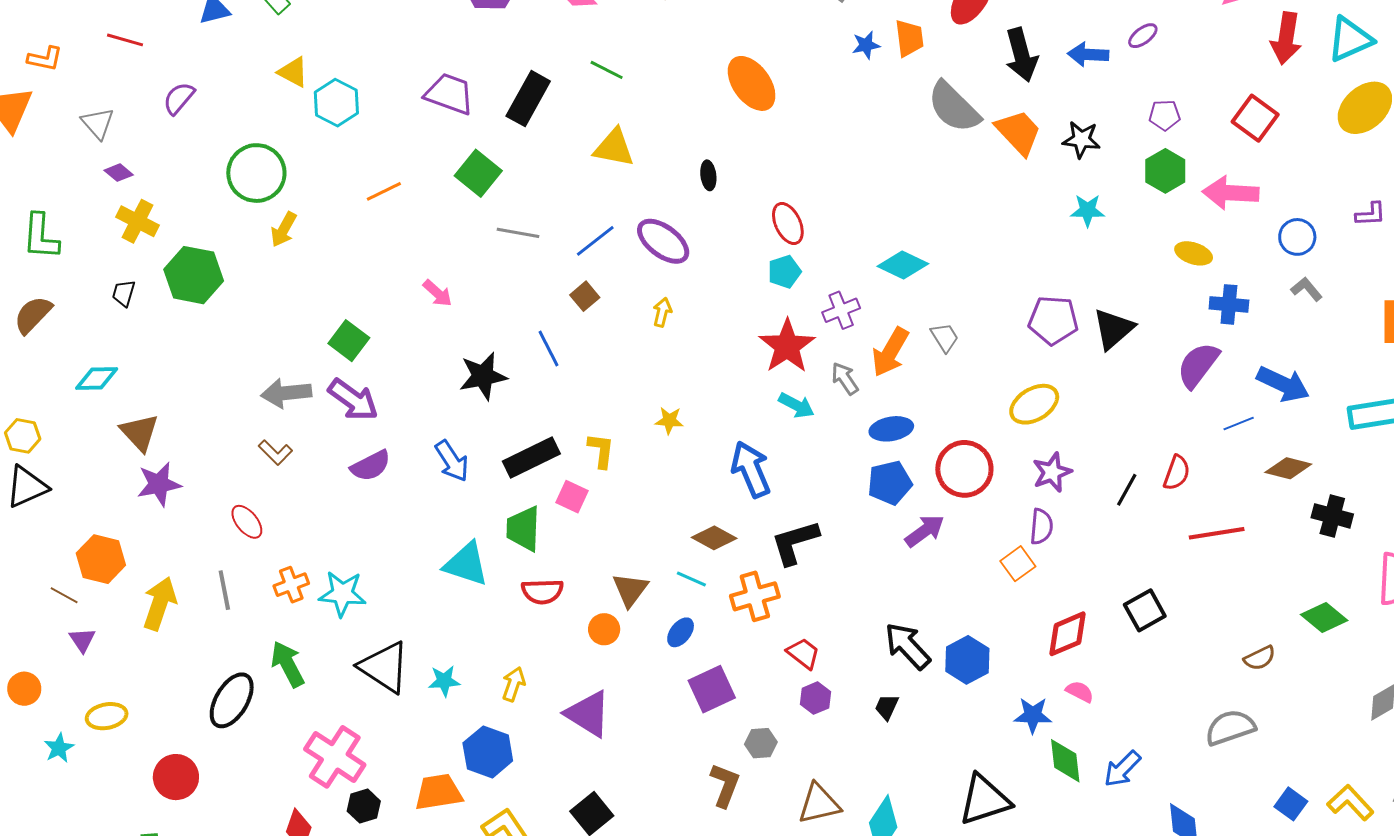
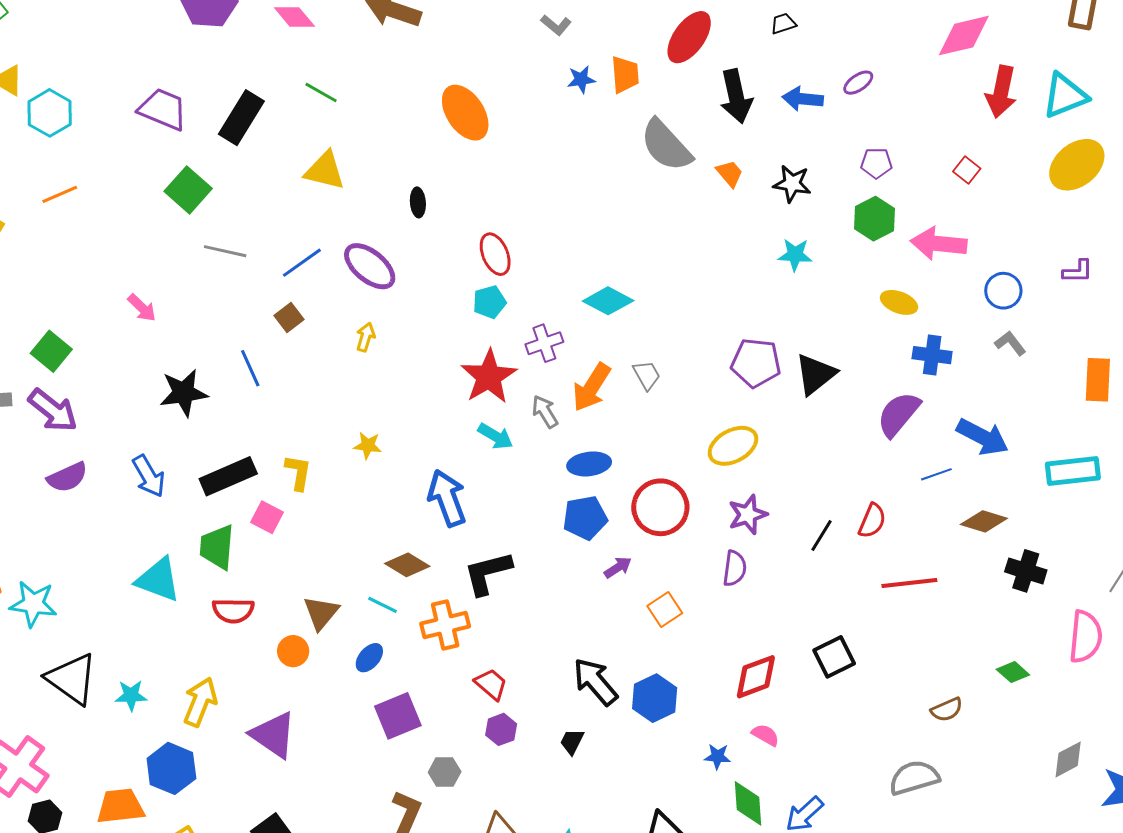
red square: (1255, 118) -> (967, 170), size x0.6
orange trapezoid: (1018, 132) -> (730, 173), size x0.6
orange line: (384, 191) -> (60, 194), moved
purple arrow: (925, 531) -> (618, 567), size x0.7
orange square: (1018, 564) -> (665, 609), moved
green diamond: (1324, 617) -> (1013, 672), size x0.7
yellow arrow: (514, 684) -> (200, 702), size x1.4
blue star: (1033, 715) -> (718, 756), size x0.7

